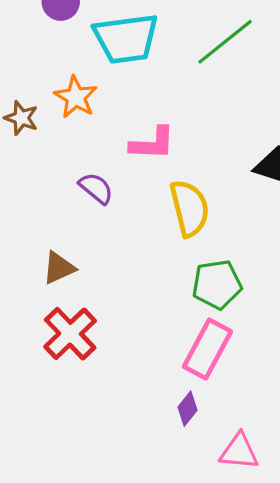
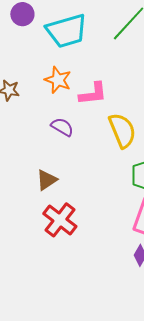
orange star: (76, 97) -> (58, 80), moved

